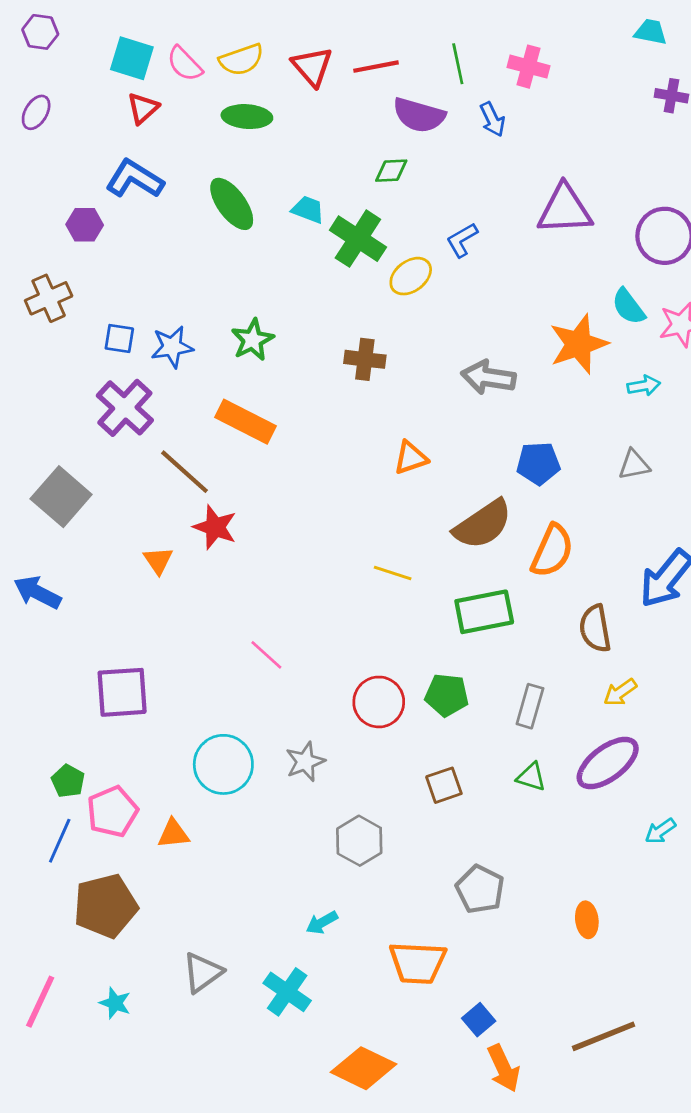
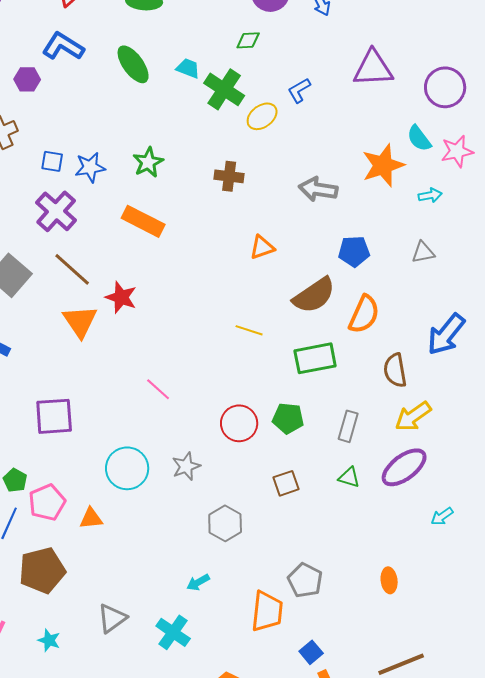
brown line: (185, 472) -> (72, 269), moved
orange triangle: (158, 560) -> (80, 321), size x1.6
yellow arrow: (620, 692) -> (413, 416), size x1.5
gray pentagon: (480, 889) -> (305, 580), moved
orange trapezoid: (418, 963) -> (267, 611), turned -87

